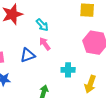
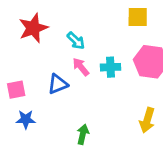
cyan cross: (68, 70) -> (111, 67), moved

